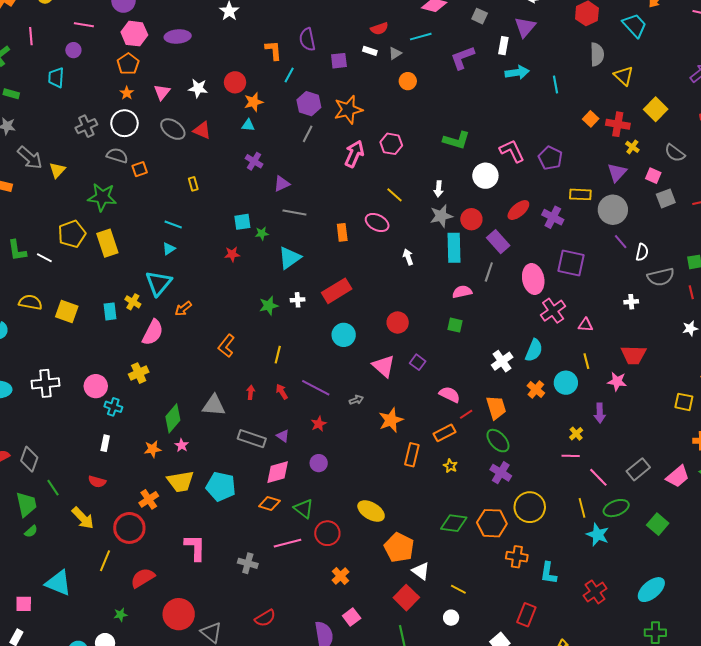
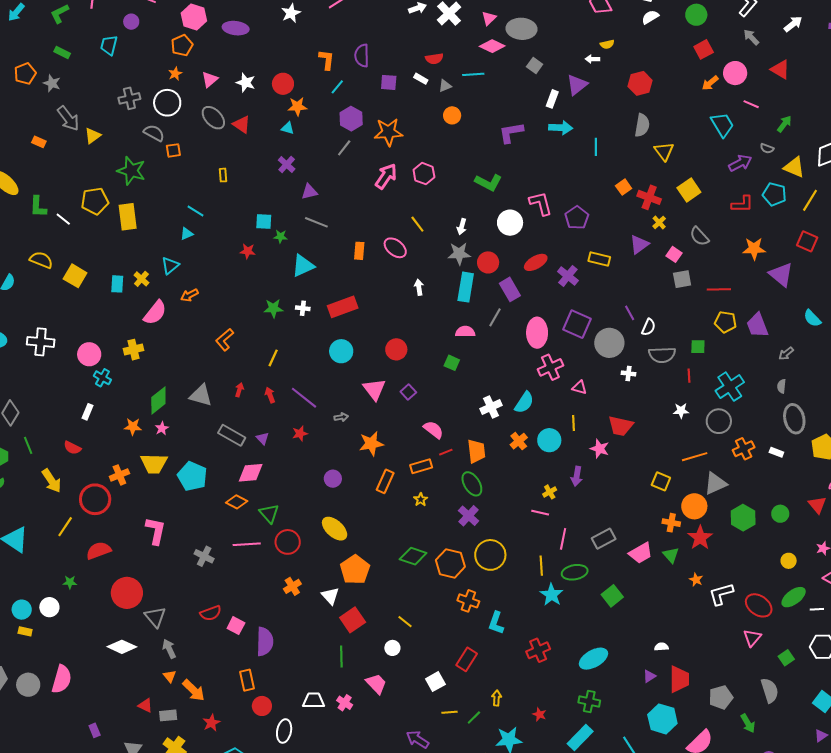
cyan trapezoid: (634, 25) -> (722, 125), moved
purple L-shape: (462, 58) -> (511, 132), moved
gray circle: (613, 210) -> (609, 343), moved
cyan triangle: (159, 283) -> (170, 266), size x0.7
purple circle: (319, 463) -> (333, 479), moved
pink line: (598, 477) -> (563, 539), turned 45
white triangle: (421, 571) -> (330, 596), moved
pink square: (352, 617) -> (236, 626), moved, turned -36

